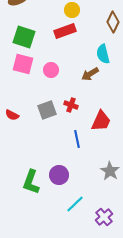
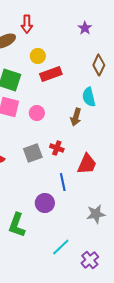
yellow circle: (72, 10) -> (38, 56), moved
brown arrow: (90, 74) -> (76, 117), turned -42
gray star: (110, 171) -> (96, 214), turned 30
purple circle: (59, 175) -> (45, 203), moved

